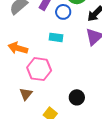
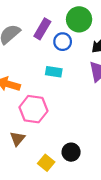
black circle: (77, 97) -> (71, 152), moved

